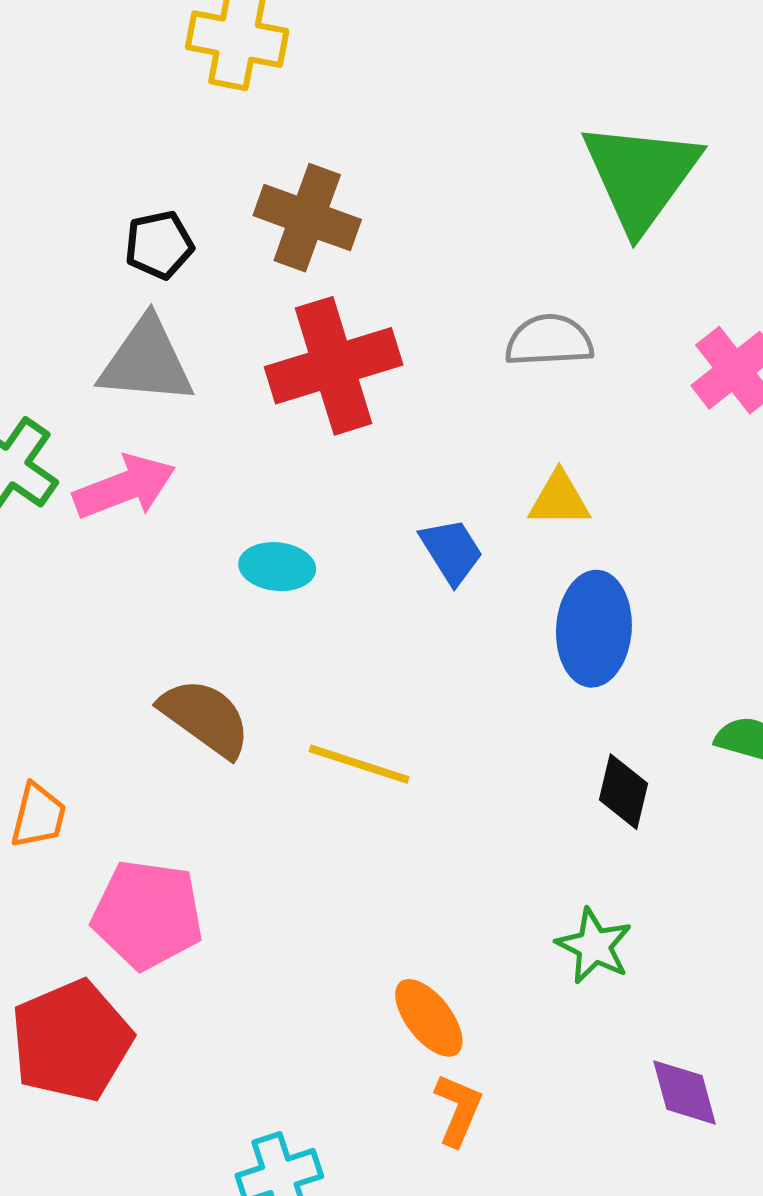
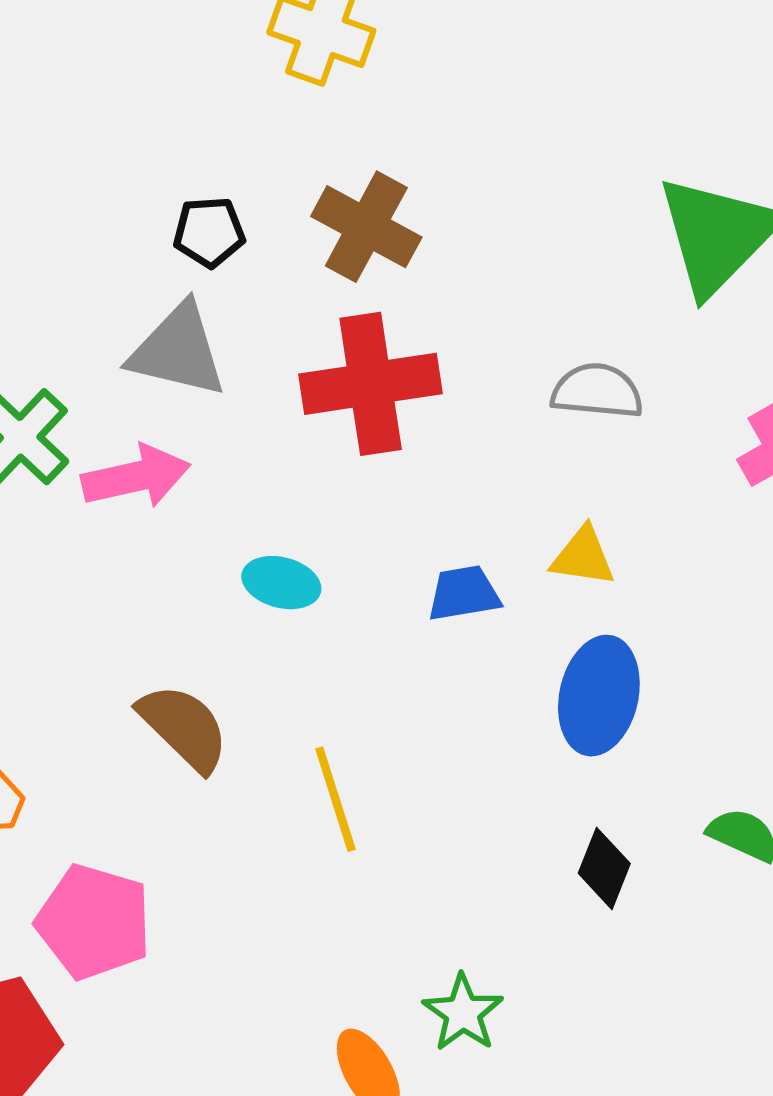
blue trapezoid: (451, 551) -> (464, 593), turned -76
yellow line: (359, 764) -> (335, 799), turned 46
green star: (594, 946) -> (463, 1013), moved

